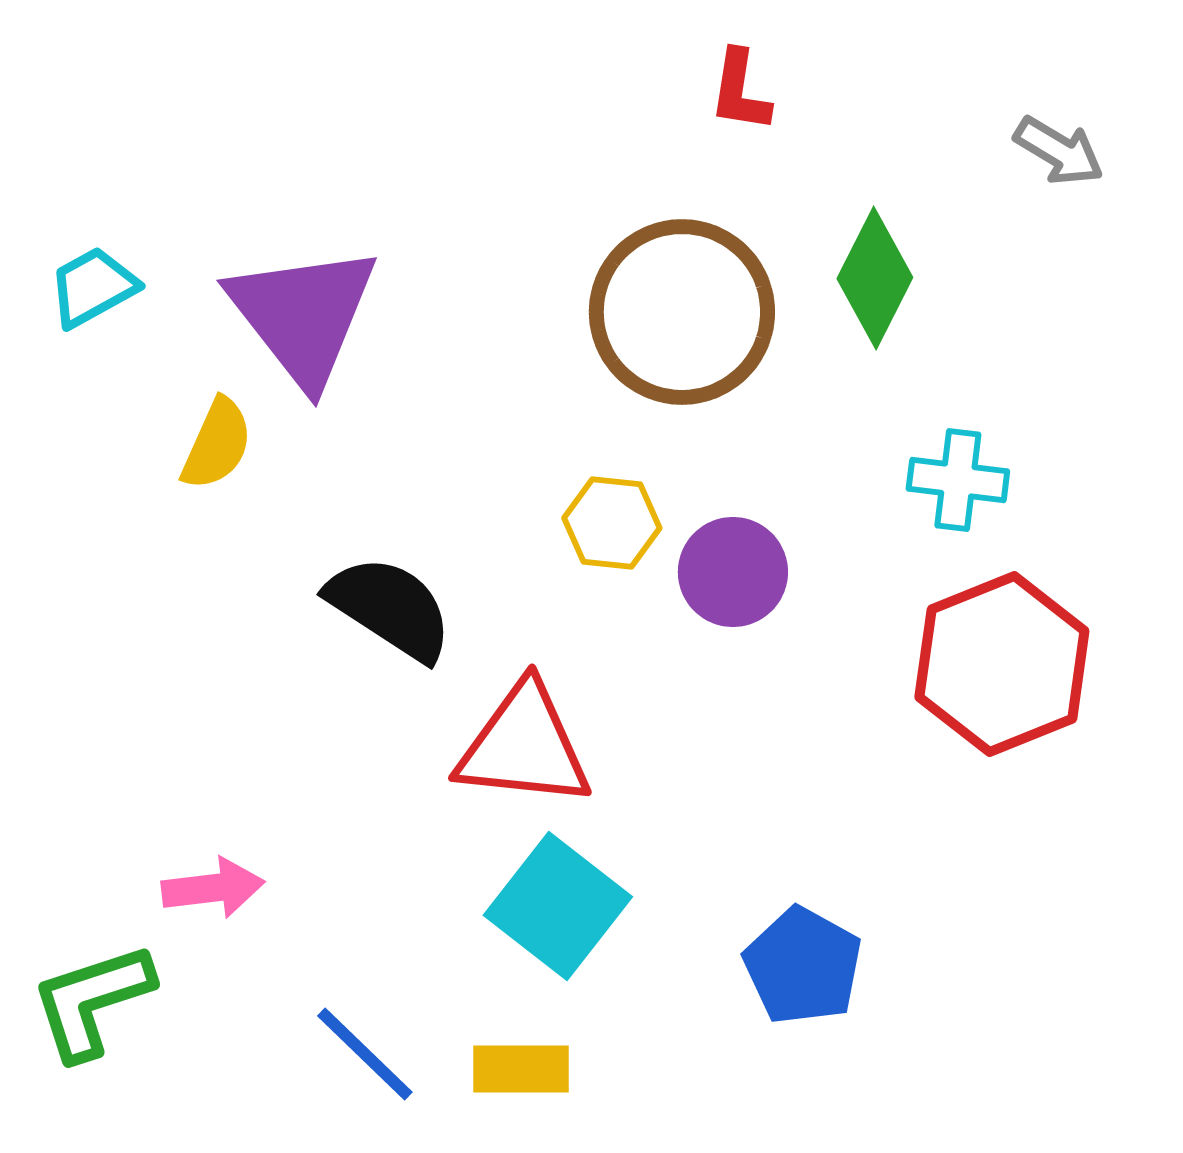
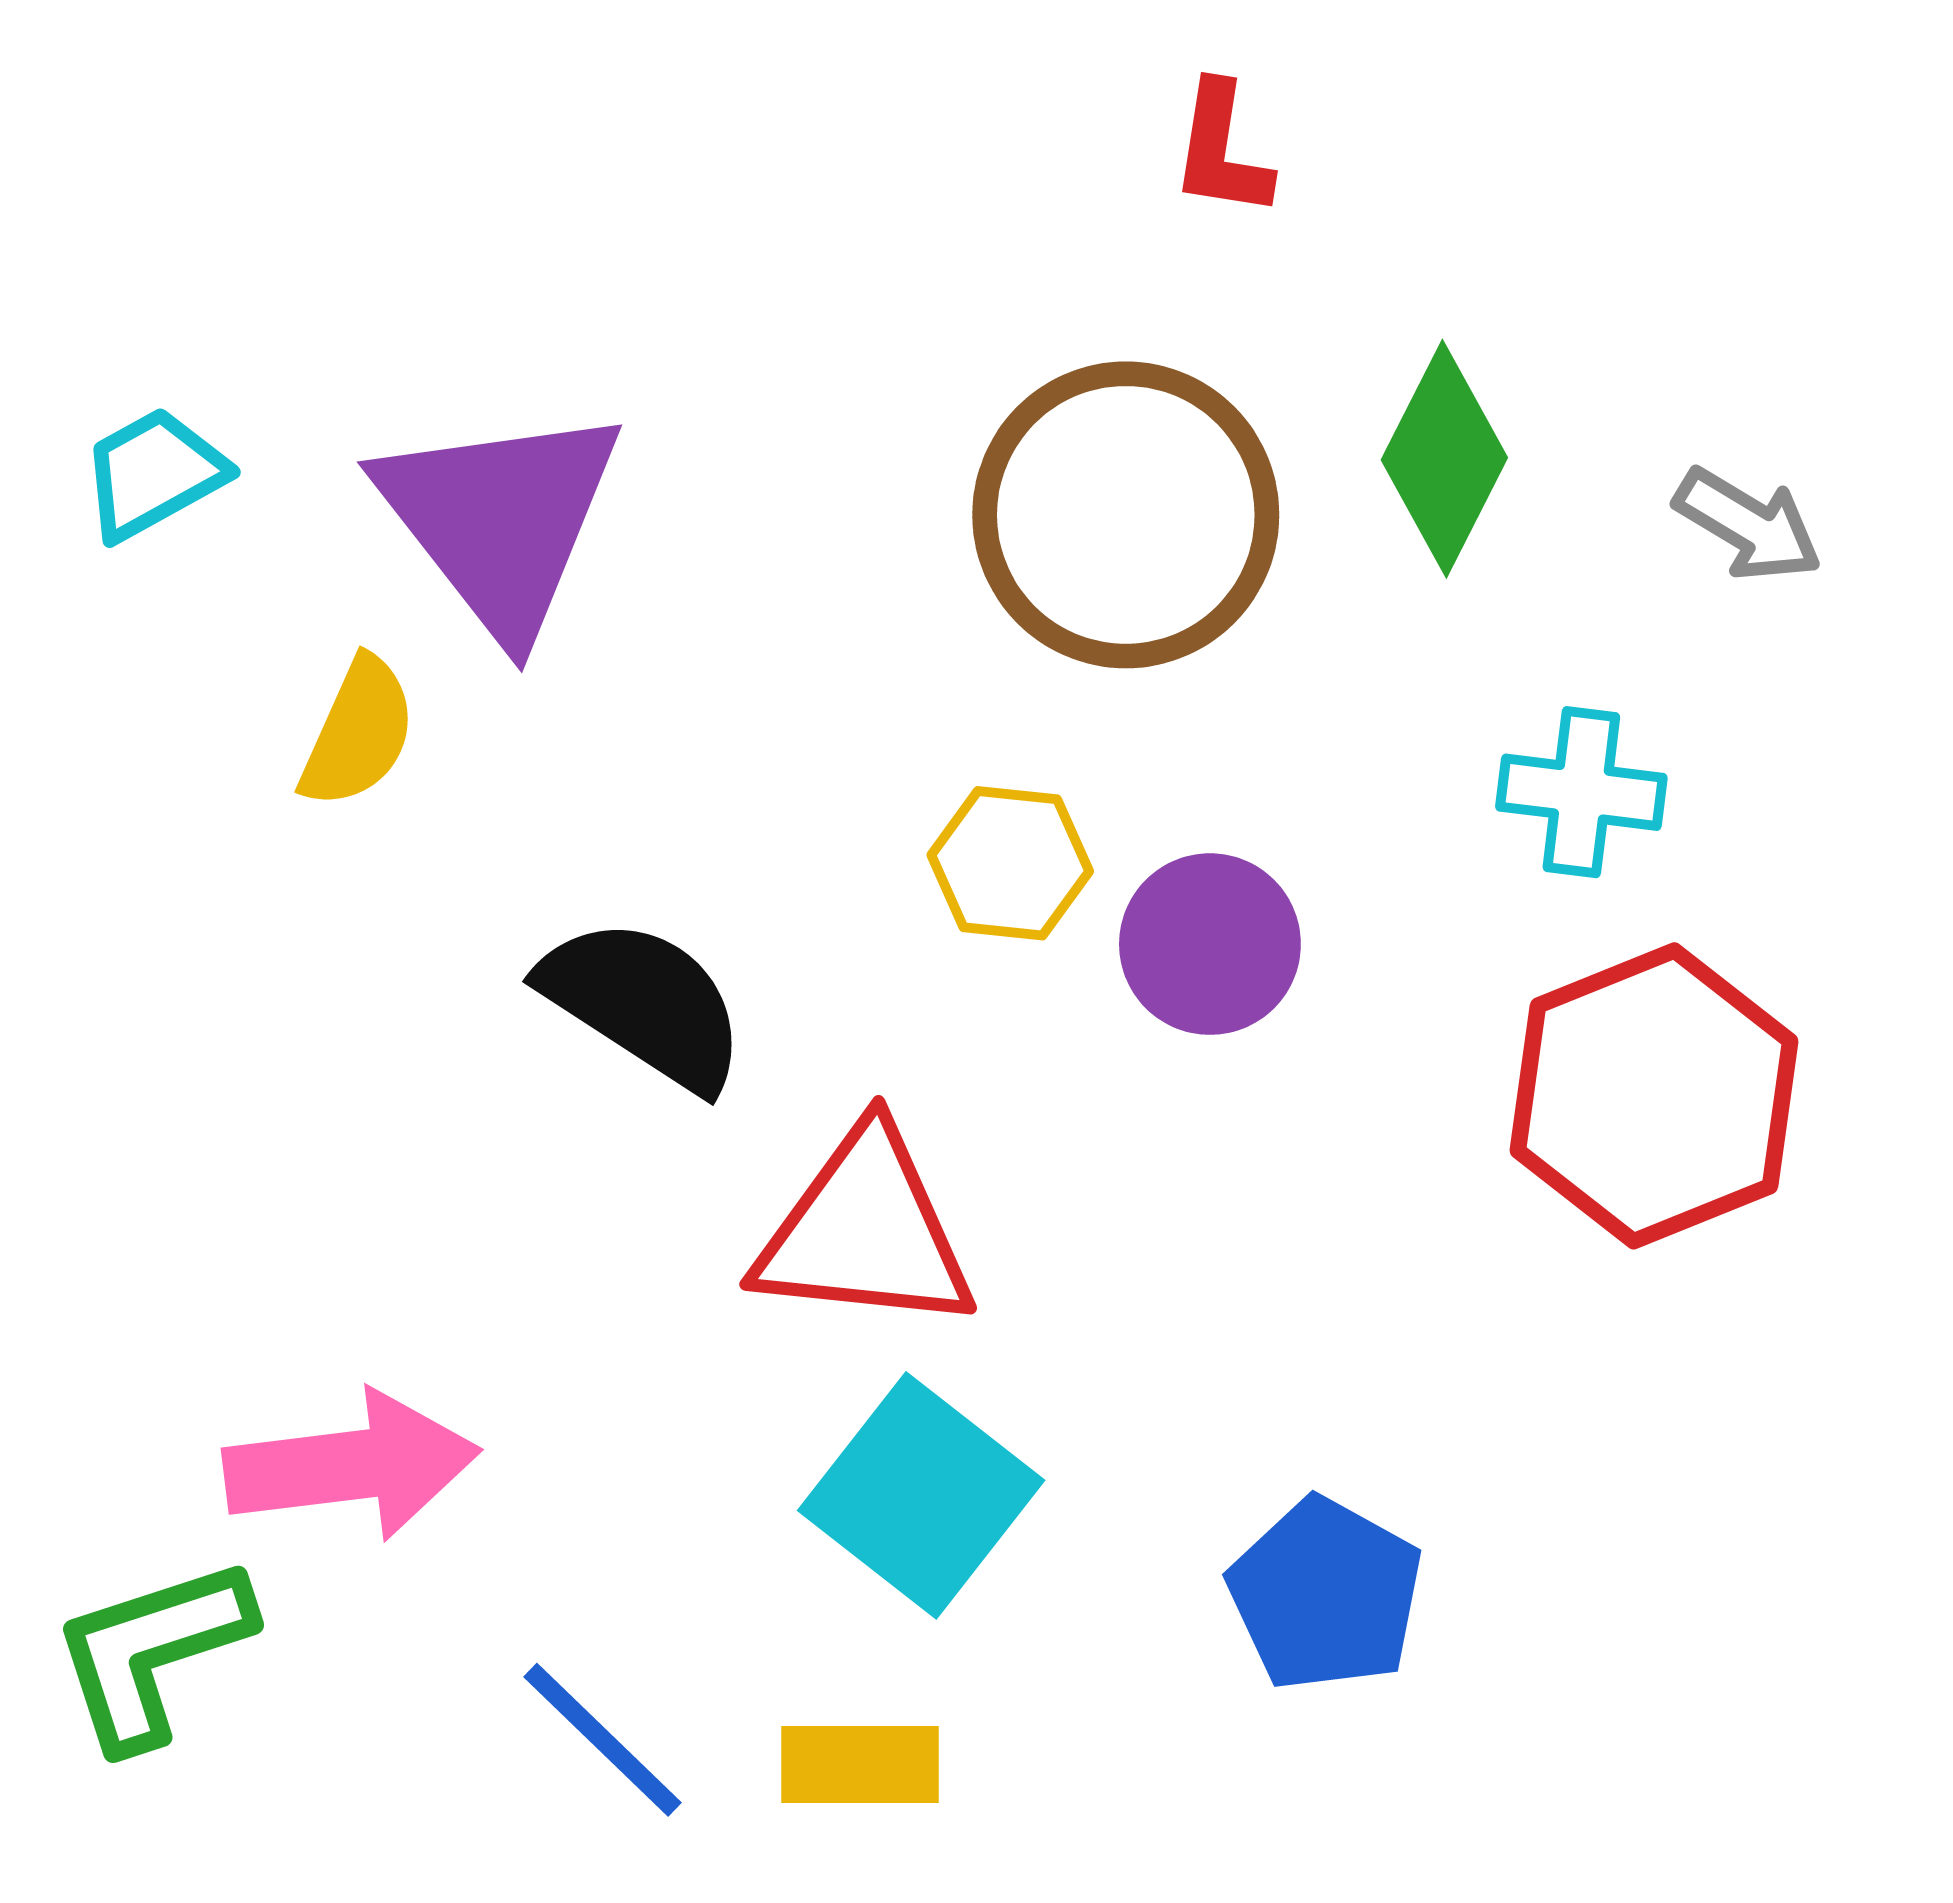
gray arrow: (1059, 151) -> (1748, 525), moved
pink arrow: (213, 888) -> (352, 1466), size x1.5

